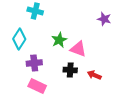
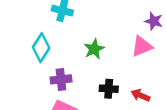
pink triangle: (78, 49) -> (142, 46), moved, turned -42

